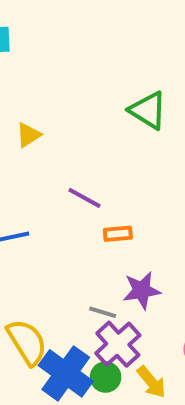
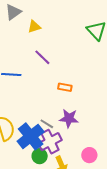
purple line: (84, 198) -> (42, 57), moved
blue cross: (66, 373) -> (31, 136), moved

